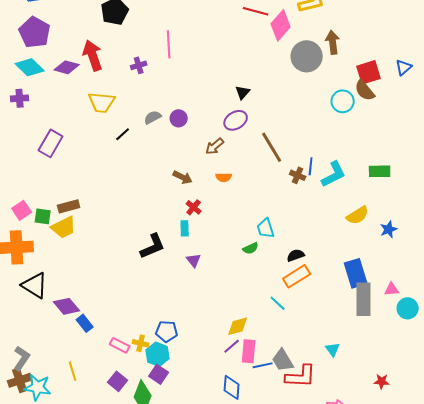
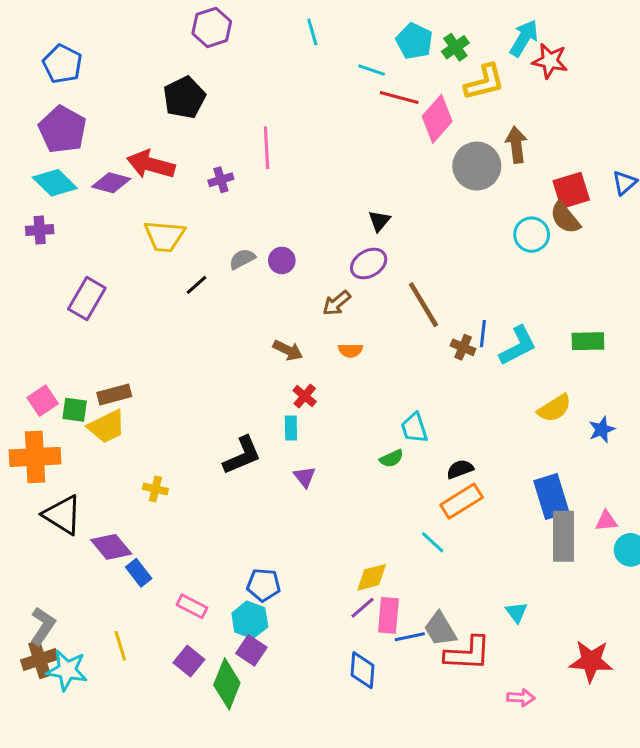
red arrow: (93, 55) -> (151, 164), turned -56
yellow cross: (141, 343) -> (155, 489), moved
red star: (382, 381) -> (591, 661), size x1.8

